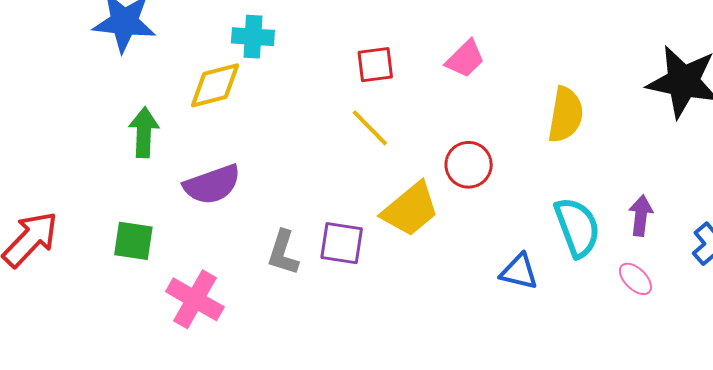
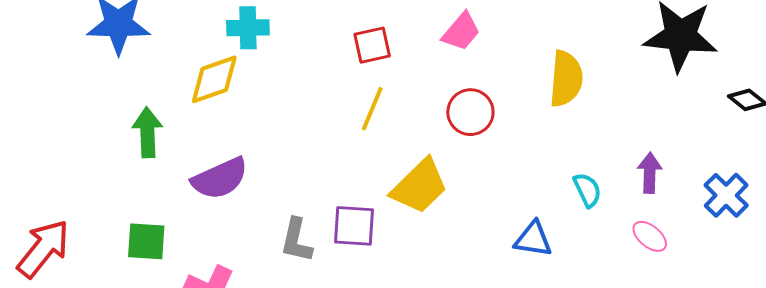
yellow line: (370, 128) -> (372, 109), turned 72
red circle: (469, 165) -> (470, 112), moved
cyan semicircle: (577, 227) -> (587, 190), size x0.6

